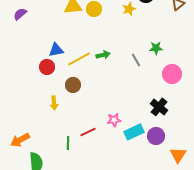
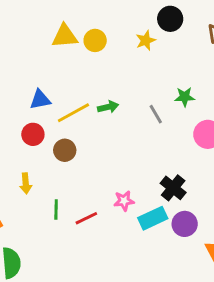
red circle: (47, 67) -> (33, 134), moved
yellow arrow: (54, 103) -> (26, 183), moved
black cross: (159, 107) -> (173, 188), moved
green line: (68, 143) -> (56, 209), moved

